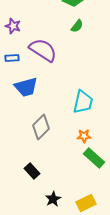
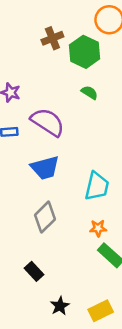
green semicircle: (77, 26) -> (89, 93), turned -96
blue trapezoid: (26, 87) -> (45, 168), moved

